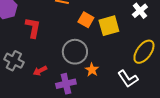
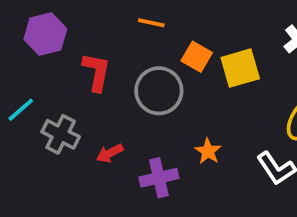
gray circle: (75, 52) -> (159, 91), moved

